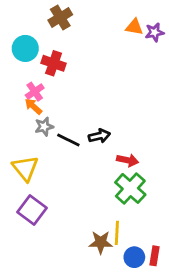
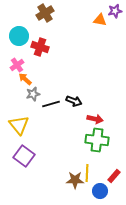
purple star: (155, 32) -> (115, 11), moved
pink cross: (35, 92) -> (17, 65), moved
black arrow: (99, 136) -> (74, 101), turned 35
black line: (68, 140) -> (51, 104), turned -42
green cross: (130, 188) -> (97, 140), turned -35
red rectangle: (155, 256) -> (114, 176), moved, turned 32

